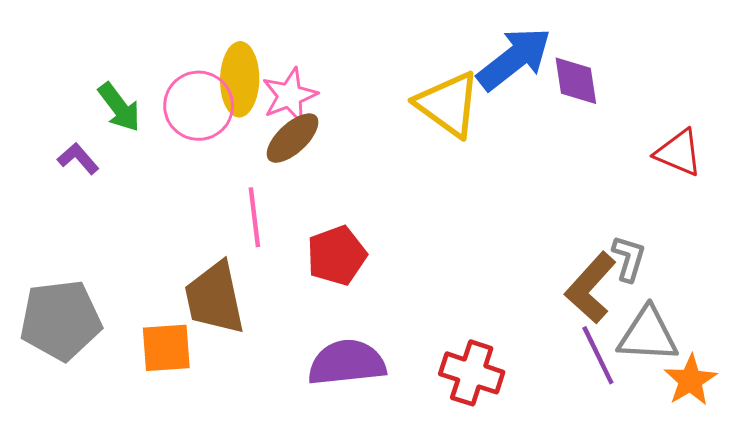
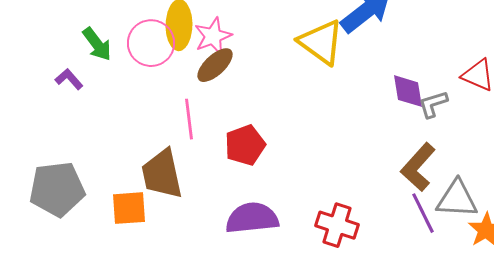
purple diamond: (576, 81) -> (408, 91), moved
gray L-shape: (629, 258) -> (433, 104), moved, turned -124

